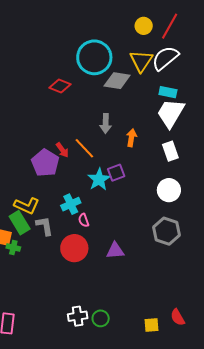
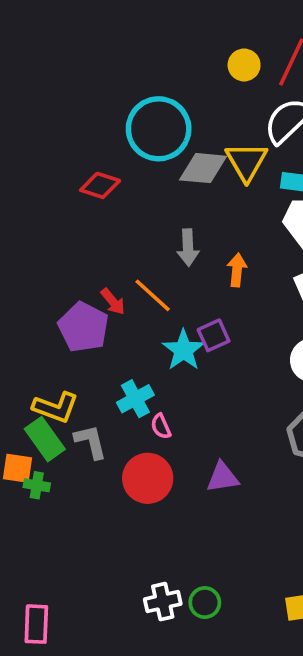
yellow triangle: (141, 61) -> (246, 162), moved

